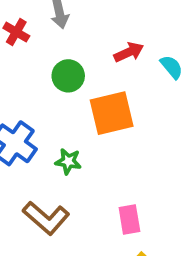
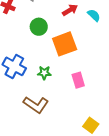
pink rectangle: (129, 219) -> (78, 80), moved

